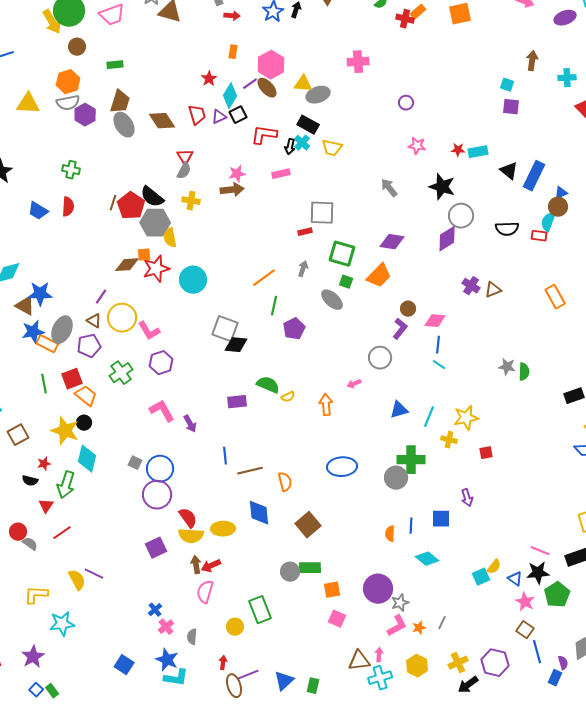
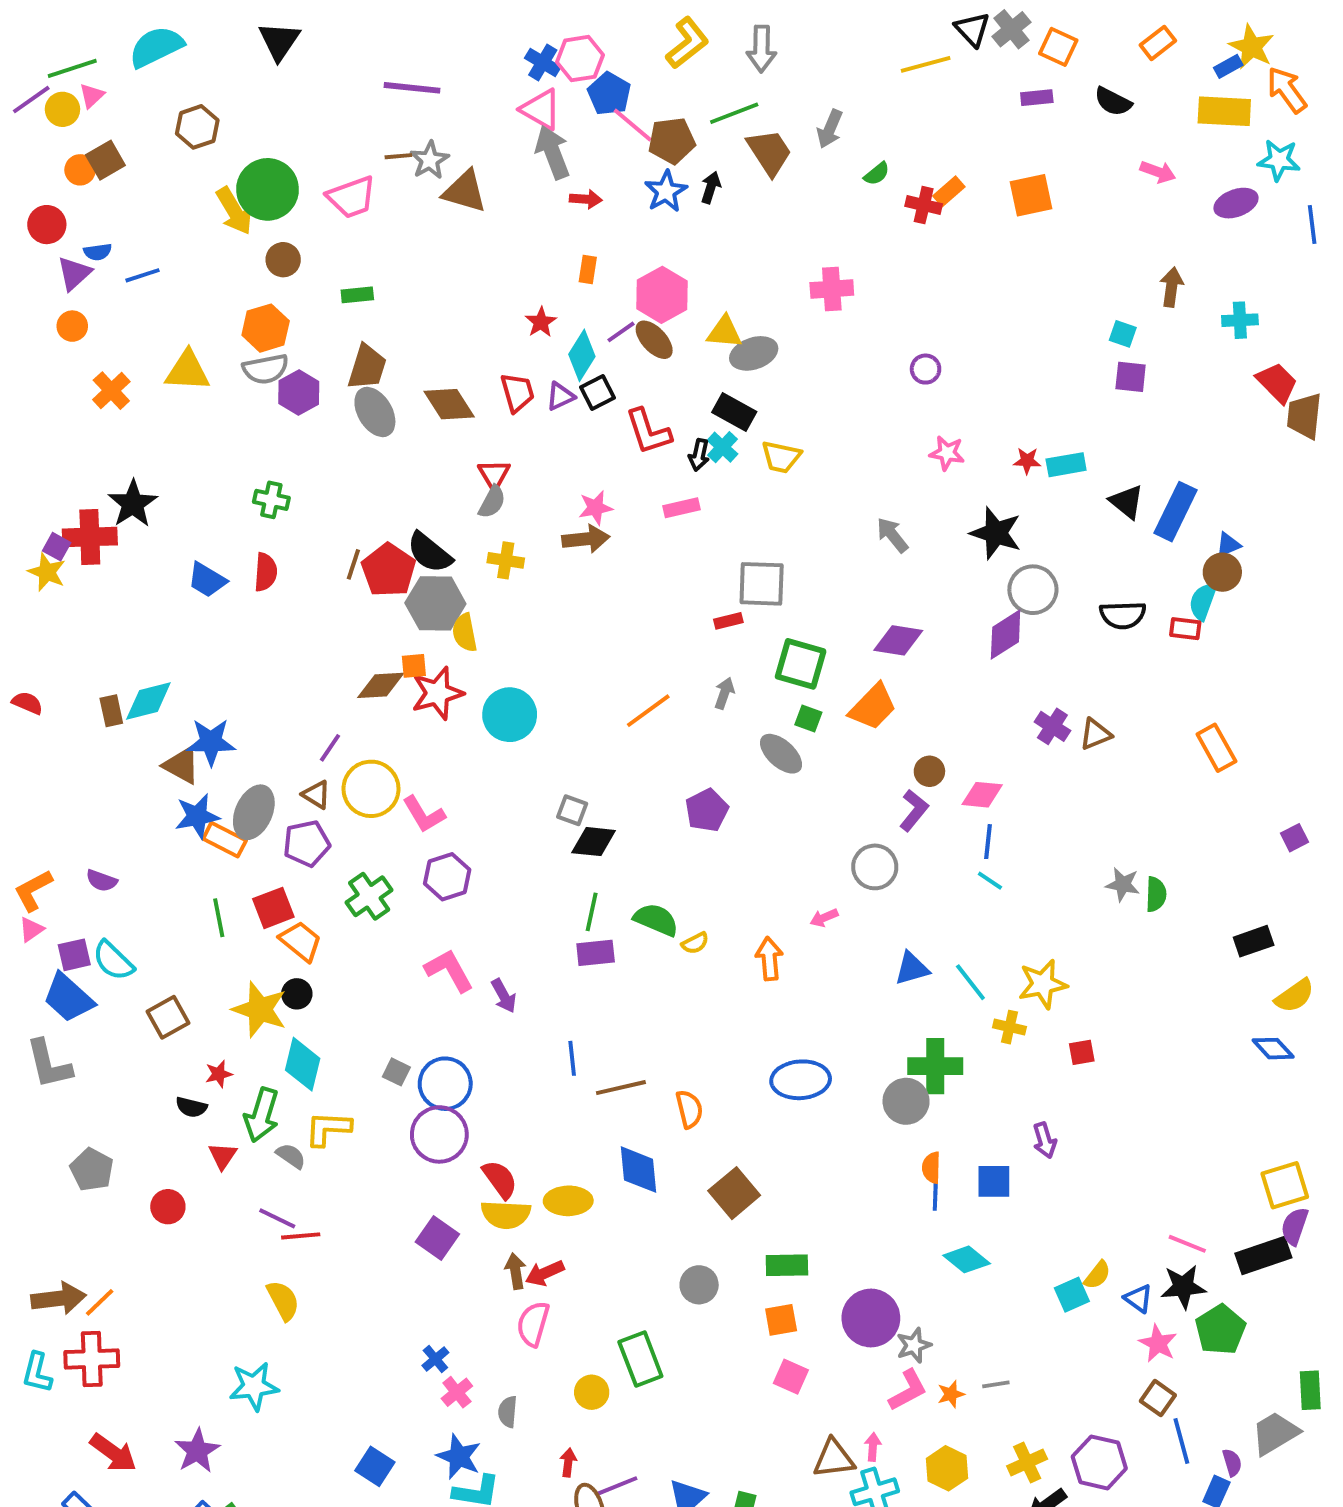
red L-shape: (264, 135) -> (648, 432), turned -116
green line: (274, 306) -> (592, 912), moved
gray square: (225, 329) -> (572, 810), size x0.6
cyan line: (429, 417) -> (970, 982), turned -60
red line: (62, 533) -> (301, 1236), moved, turned 30
orange semicircle: (390, 534) -> (931, 1168), moved
gray semicircle: (30, 544) -> (291, 1156), moved
purple square: (156, 548) -> (437, 1238), turned -30
green rectangle: (310, 568) -> (787, 1265), moved
purple line: (94, 574) -> (277, 1218), moved
yellow L-shape: (36, 595) -> (328, 1129), moved
gray line: (442, 623) -> (996, 1384), turned 56

